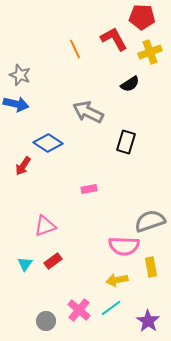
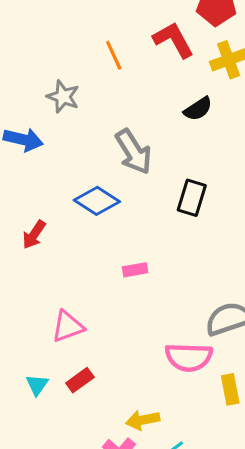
gray star: (20, 75) -> (63, 97), moved
gray arrow: (88, 112) -> (134, 152), turned -148
blue diamond: (48, 143) -> (97, 201), moved
yellow arrow: (117, 280) -> (143, 420), moved

